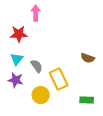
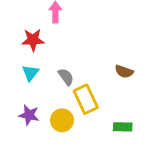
gray semicircle: (37, 66) -> (66, 77), moved
purple star: (16, 80) -> (29, 115), moved

